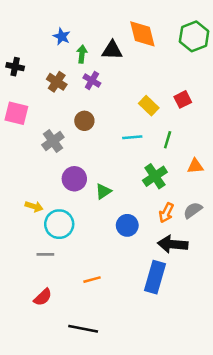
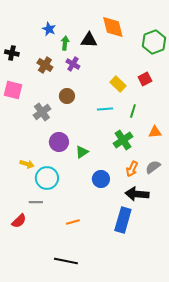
green hexagon: (194, 36) -> (154, 42), moved
red semicircle: (43, 297) -> (19, 221), moved

